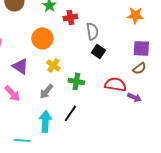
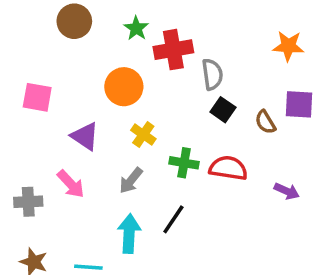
red cross: (70, 17) -> (173, 50), size x1.5
brown semicircle: (139, 68) -> (265, 122), moved, turned 96
red semicircle: (115, 84) -> (228, 168), moved

